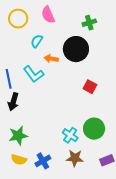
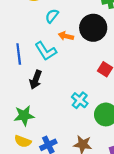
black arrow: (13, 102) -> (36, 80), moved
cyan cross: (70, 135) -> (80, 100), moved

